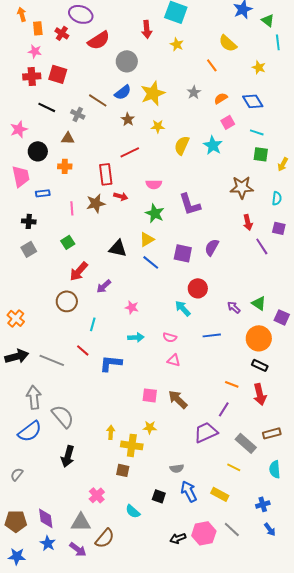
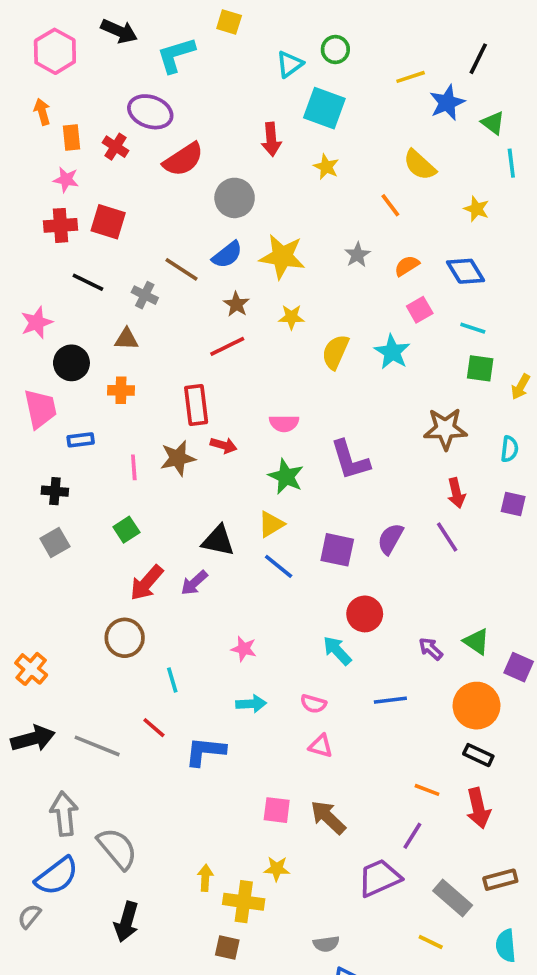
yellow star: (153, 93) -> (282, 257), turned 30
red line: (130, 152) -> (227, 346), moved
purple line: (262, 246) -> (447, 537), moved
purple arrow: (104, 286) -> (194, 583), moved
cyan line: (93, 324) -> (172, 680), turned -32
gray semicircle: (17, 474) -> (29, 916), moved

